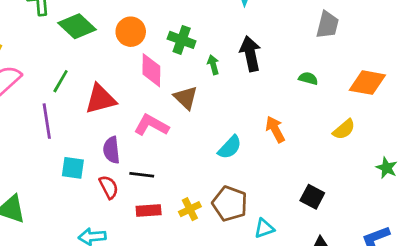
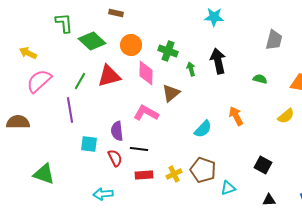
brown triangle: (186, 98) -> (171, 93), turned 36
red triangle: (100, 99) -> (109, 76), moved

